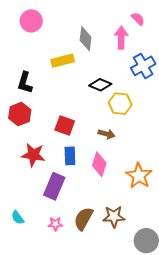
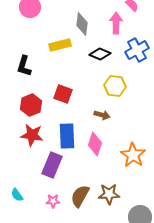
black diamond: (100, 85) -> (100, 54), moved
red hexagon: (20, 114) -> (31, 105), moved
red square: (65, 126) -> (63, 94), moved
blue rectangle: (70, 156) -> (67, 136), size x1.4

